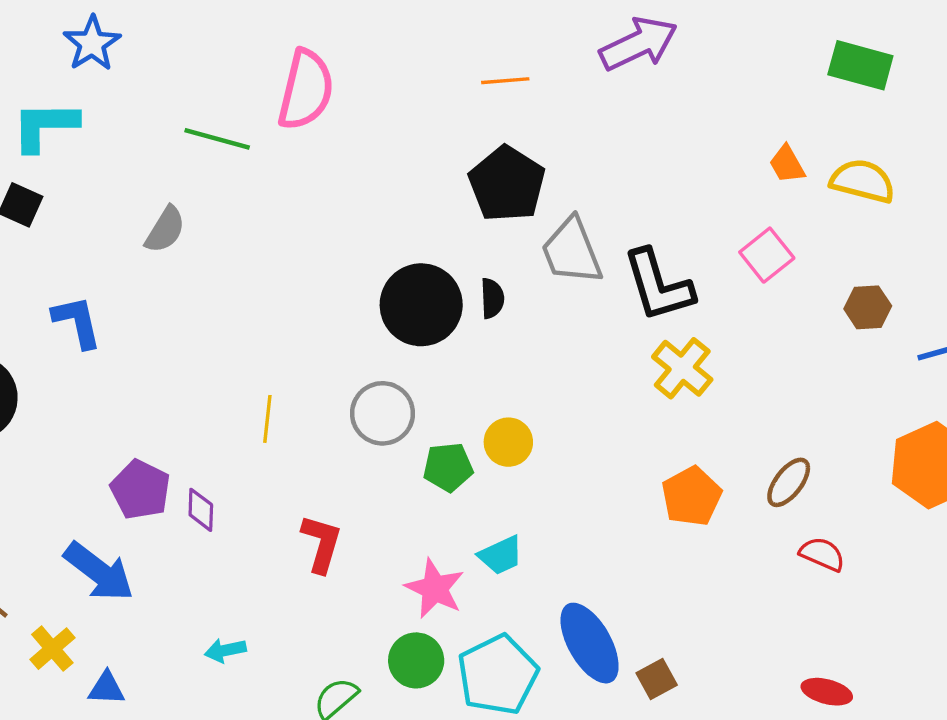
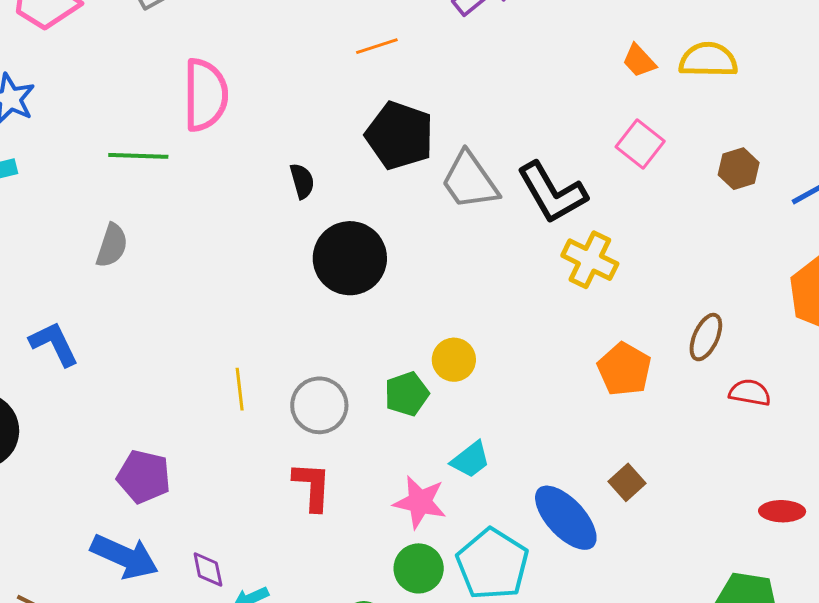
black semicircle: (492, 298) -> (302, 181), moved
gray circle: (382, 413) -> (319, 405), moved
purple diamond: (201, 510) -> (208, 569), moved
brown square: (657, 679) -> (627, 482), moved

